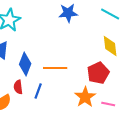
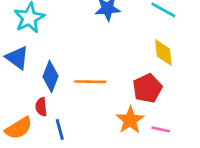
blue line: (38, 91) -> (60, 129), moved, turned -35

